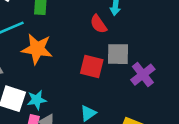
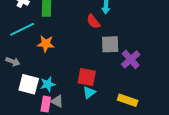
orange star: (37, 49) -> (46, 44), size x0.7
red square: (92, 66) -> (87, 77), moved

